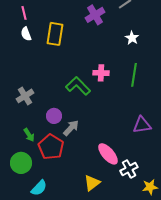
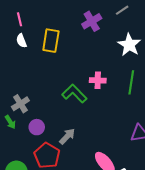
white star: (132, 38) -> (129, 45), size x1.6
purple circle: (54, 116) -> (37, 127), moved
green arrow: (29, 135) -> (10, 122), moved

